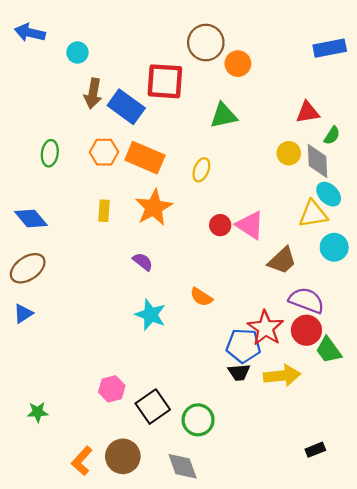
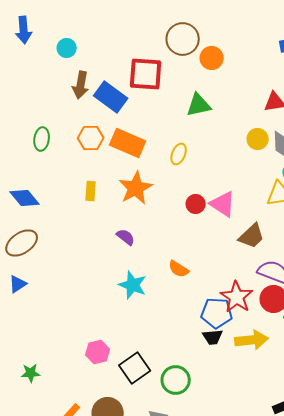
blue arrow: (30, 33) -> (24, 30), turned -108

